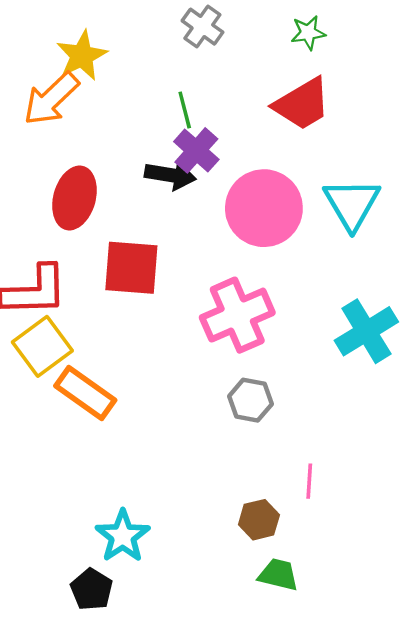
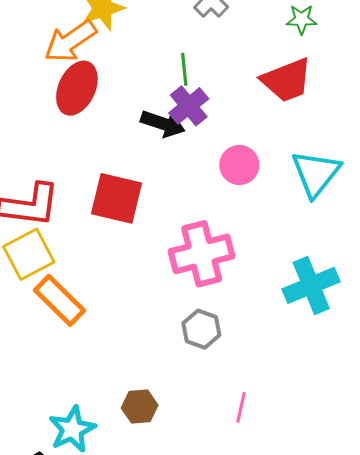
red ellipse: (74, 198) -> (77, 88), moved
pink circle: (264, 208) -> (239, 165), size x0.6
brown hexagon: (259, 520) -> (140, 407), moved

